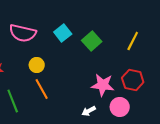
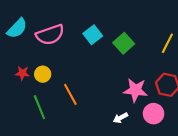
pink semicircle: (23, 33) -> (50, 35), turned -32
yellow circle: (37, 65) -> (43, 74), moved

